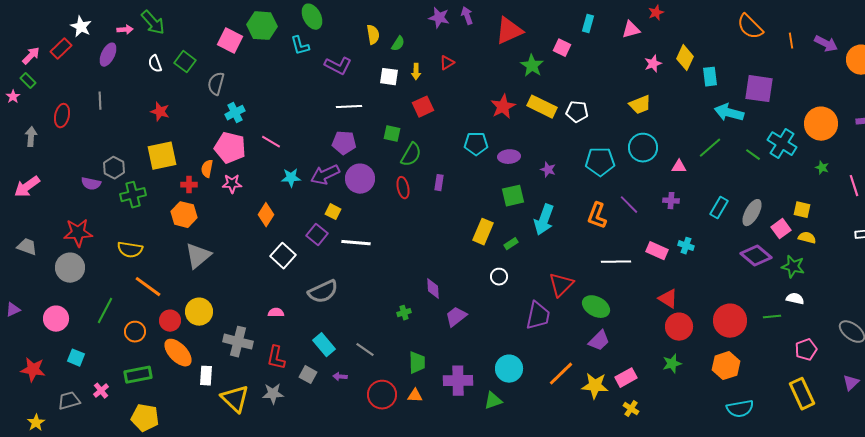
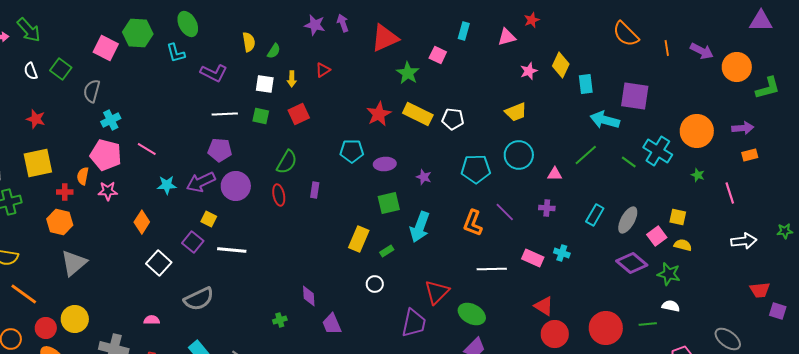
green square: (392, 134) -> (261, 116), moved
purple trapezoid: (456, 317) -> (332, 324), turned -75

